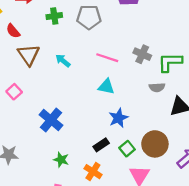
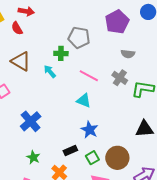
green cross: (54, 16) -> (61, 53), moved
red semicircle: (13, 31) -> (17, 28), moved
brown triangle: (29, 55) -> (21, 61), turned -35
gray semicircle: (157, 87) -> (128, 54), moved
blue star: (118, 118) -> (90, 130), turned -30

